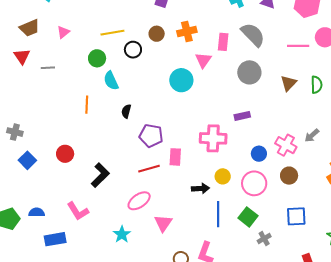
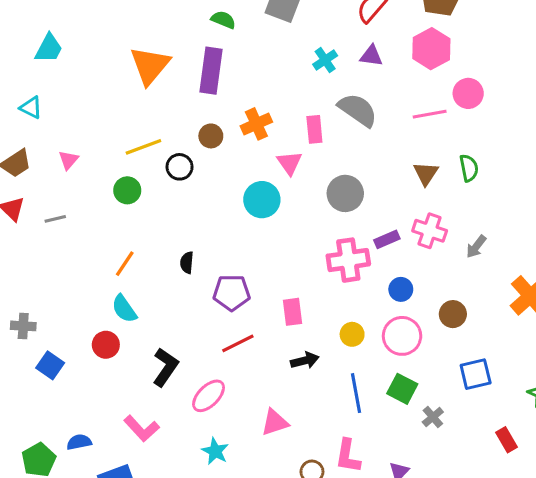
gray circle: (249, 72) -> (345, 193), moved
cyan semicircle: (111, 81) -> (124, 309), moved
orange line: (87, 105) -> (125, 264), turned 42
purple rectangle: (242, 116) -> (387, 239), moved
pink cross: (213, 138) -> (348, 260), moved
pink cross: (286, 145) -> (430, 231), moved
pink rectangle: (175, 157) -> (292, 312), moved
black arrow: (200, 188) -> (305, 360), moved
pink ellipse: (139, 201) -> (209, 396), moved
pink triangle: (163, 223) -> (275, 422), turned 48

